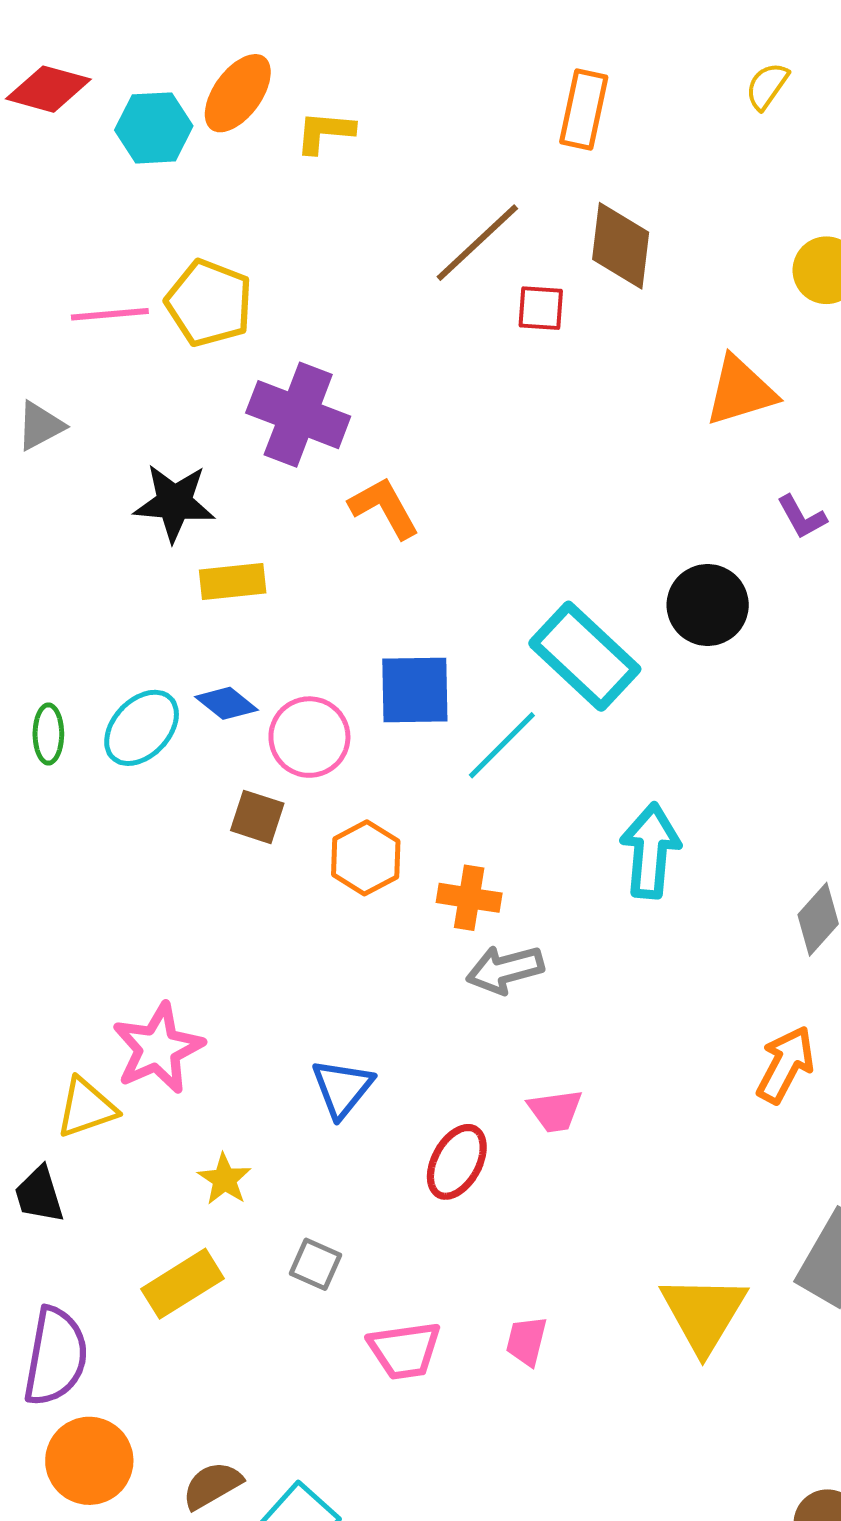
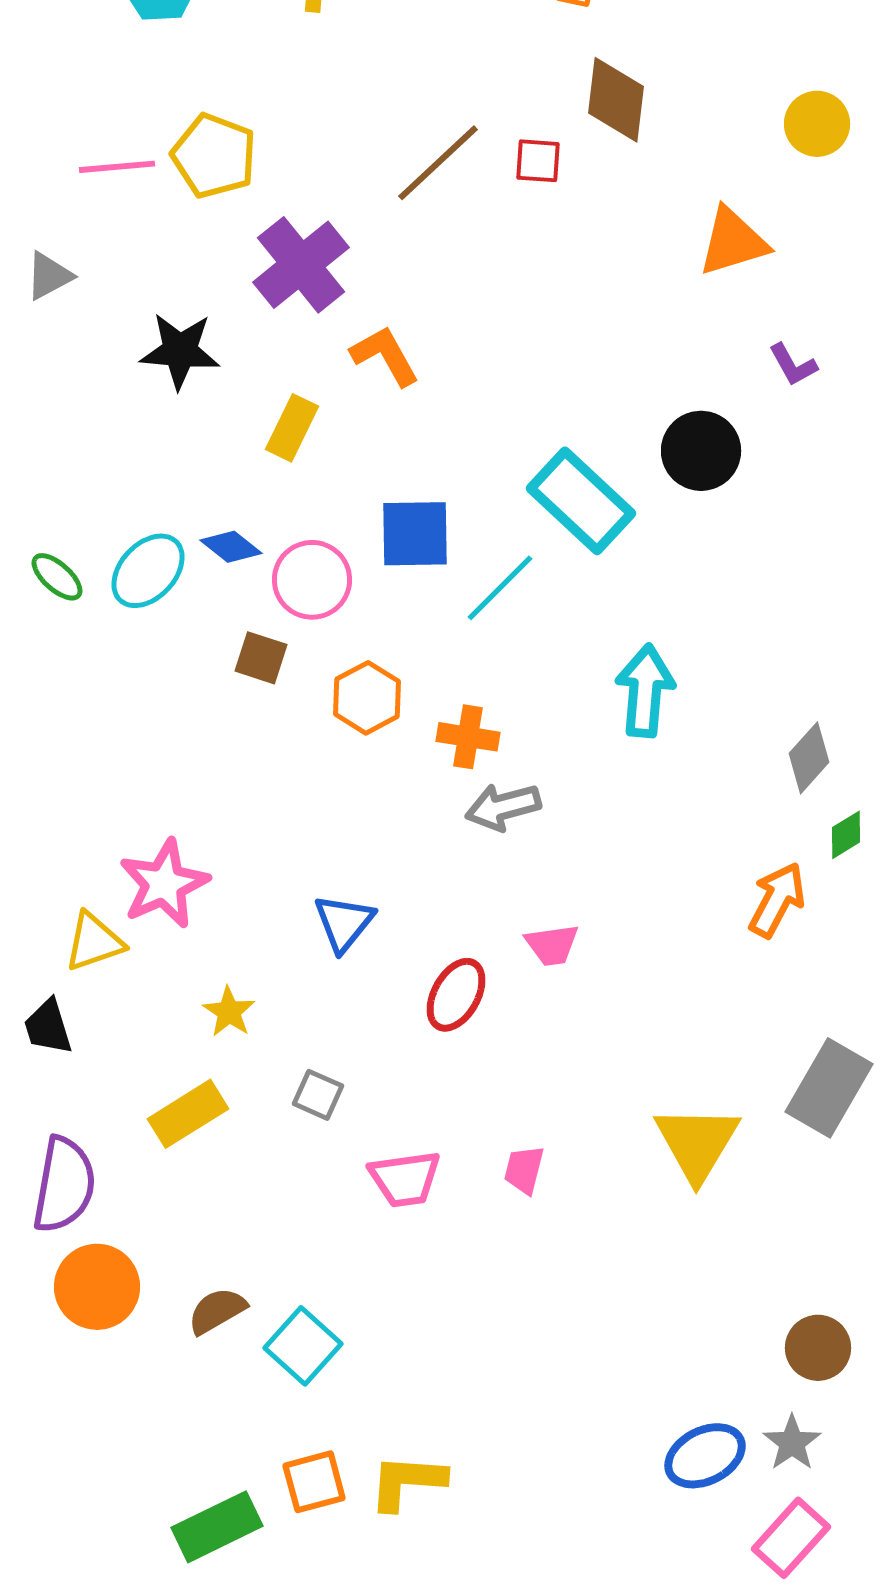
brown line: (477, 243) -> (438, 163), moved
purple cross: (298, 415) -> (301, 265), turned 30
yellow rectangle: (233, 581) -> (292, 428), moved, turned -58
green ellipse: (48, 734) -> (57, 577), turned -48

